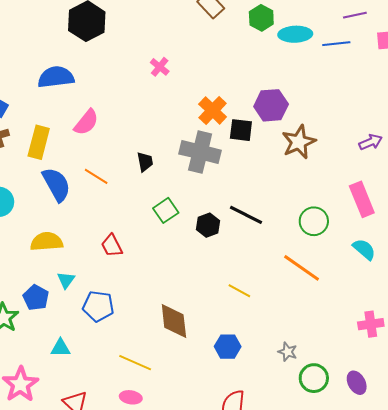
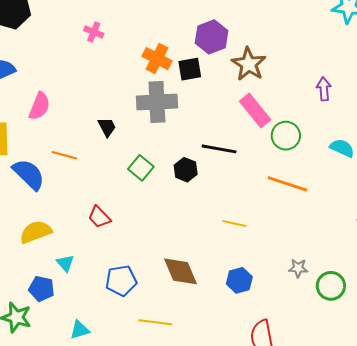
purple arrow: (371, 142) -> (324, 89), moved, turned -55
pink rectangle: (362, 199) -> (255, 111), moved
blue pentagon: (98, 306) -> (121, 281), moved

